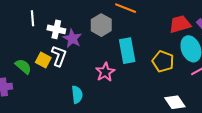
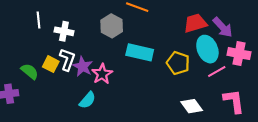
purple star: (72, 38) -> (83, 66), moved
cyan rectangle: (127, 51) -> (140, 52), turned -65
pink star: (105, 72) -> (102, 74), moved
cyan semicircle: (77, 95) -> (87, 100), turned 48

